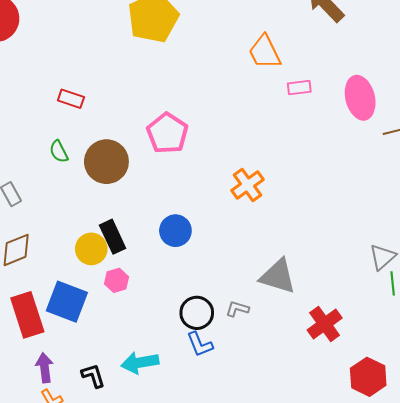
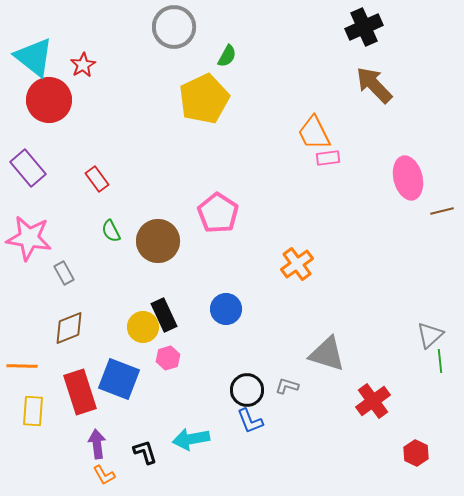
pink rectangle: (299, 88) -> (328, 158), moved
red rectangle: (71, 99) -> (97, 179), moved, turned 35
red hexagon: (368, 377) -> (416, 453), size x0.7

